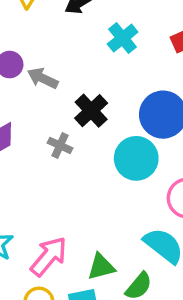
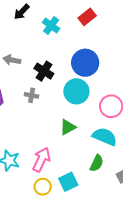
green triangle: (101, 267) -> (68, 127), moved

